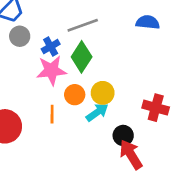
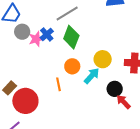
pink star: (51, 70) -> (36, 39), moved, size x0.7
yellow circle: (103, 93) -> (103, 59), moved
red arrow: (131, 155) -> (123, 102), size x0.7

